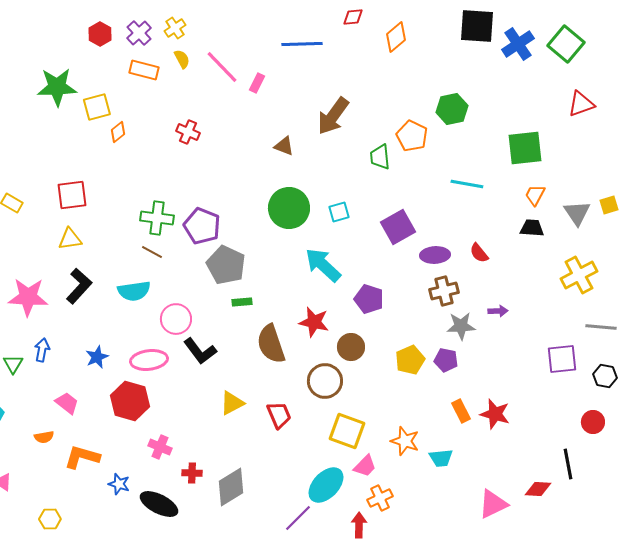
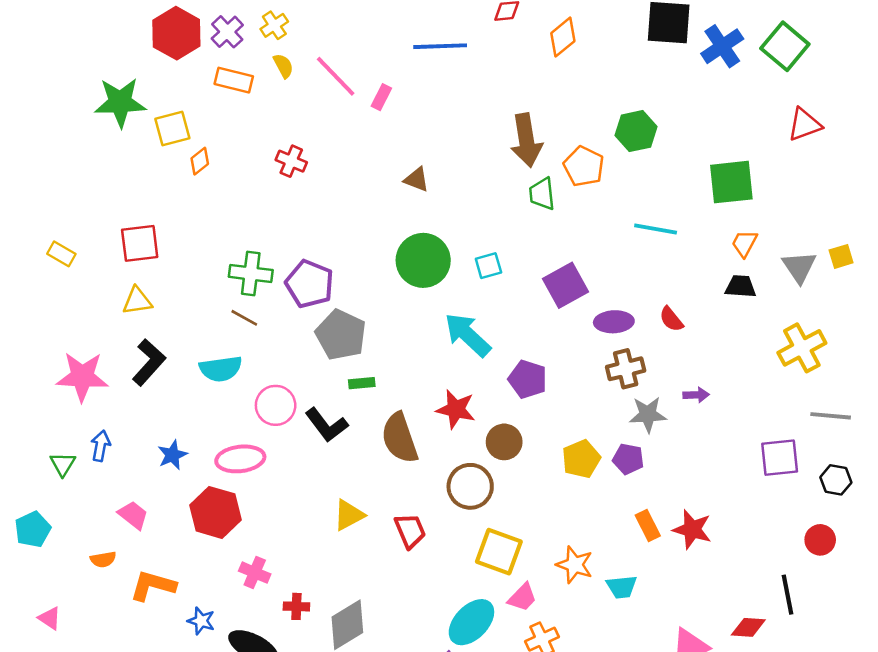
red hexagon: (100, 34) -> (176, 33), size x1.6
brown arrow: (333, 116) -> (526, 140), moved, turned -45
black L-shape: (200, 351) -> (327, 425), moved

